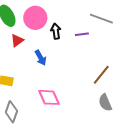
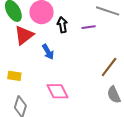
red triangle: (17, 40) -> (24, 35), size x1.5

